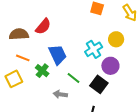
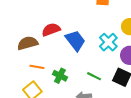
red semicircle: (43, 26) -> (51, 30), turned -138
blue trapezoid: (58, 55) -> (75, 40), moved

